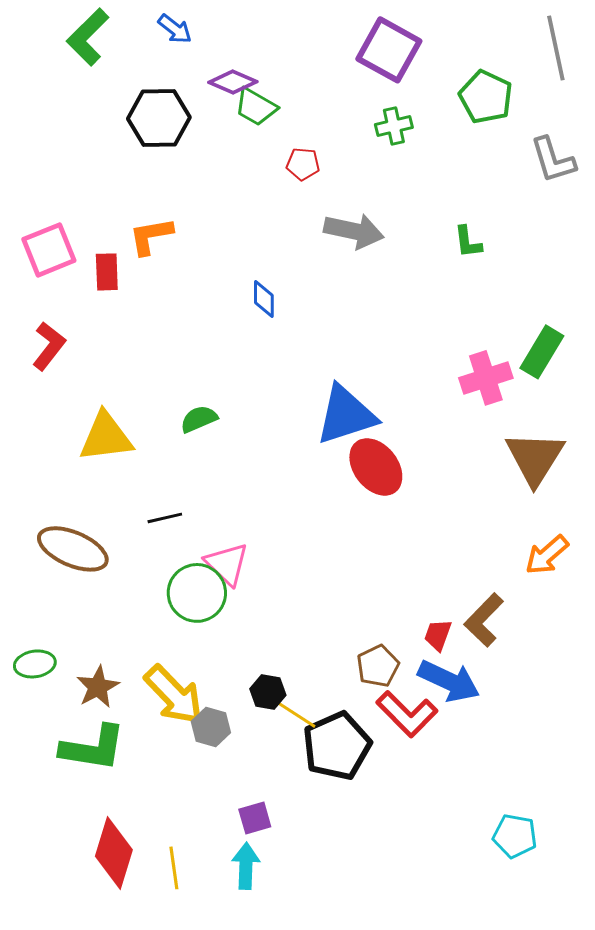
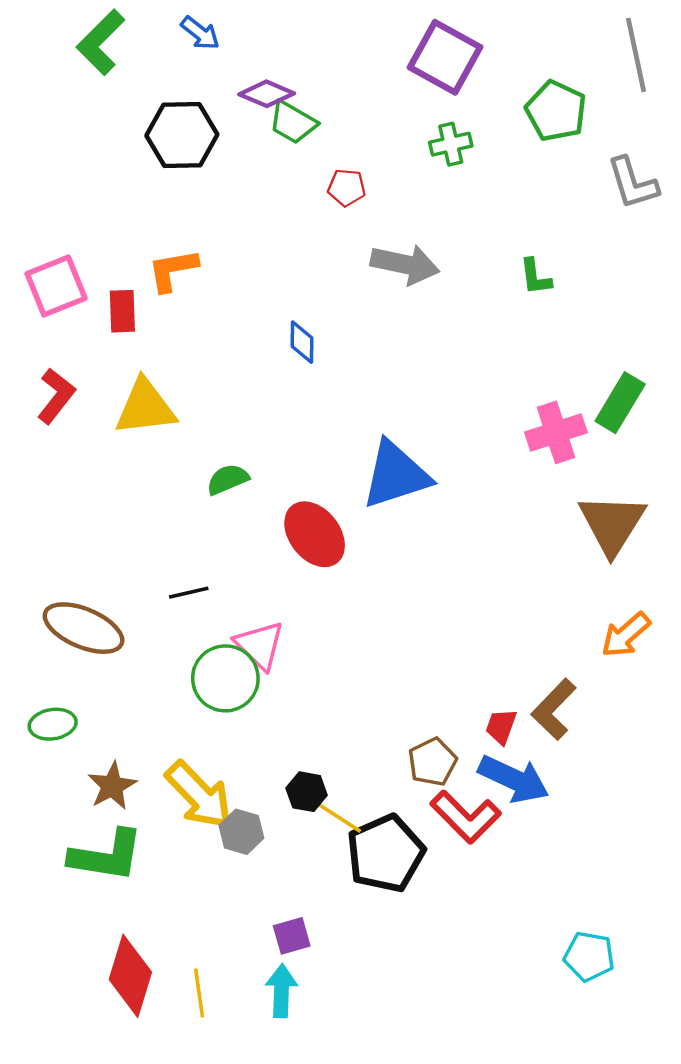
yellow triangle: (106, 437) -> (145, 407), moved
red ellipse: (376, 467) -> (315, 534), moved
green ellipse: (35, 664) -> (53, 724), moved

